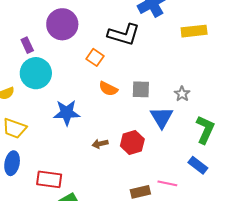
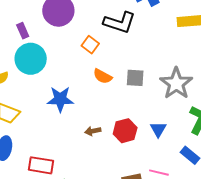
gray star: (182, 94) -> (176, 83), size x2.0
blue triangle: (162, 117) -> (158, 129), moved, size x0.7

